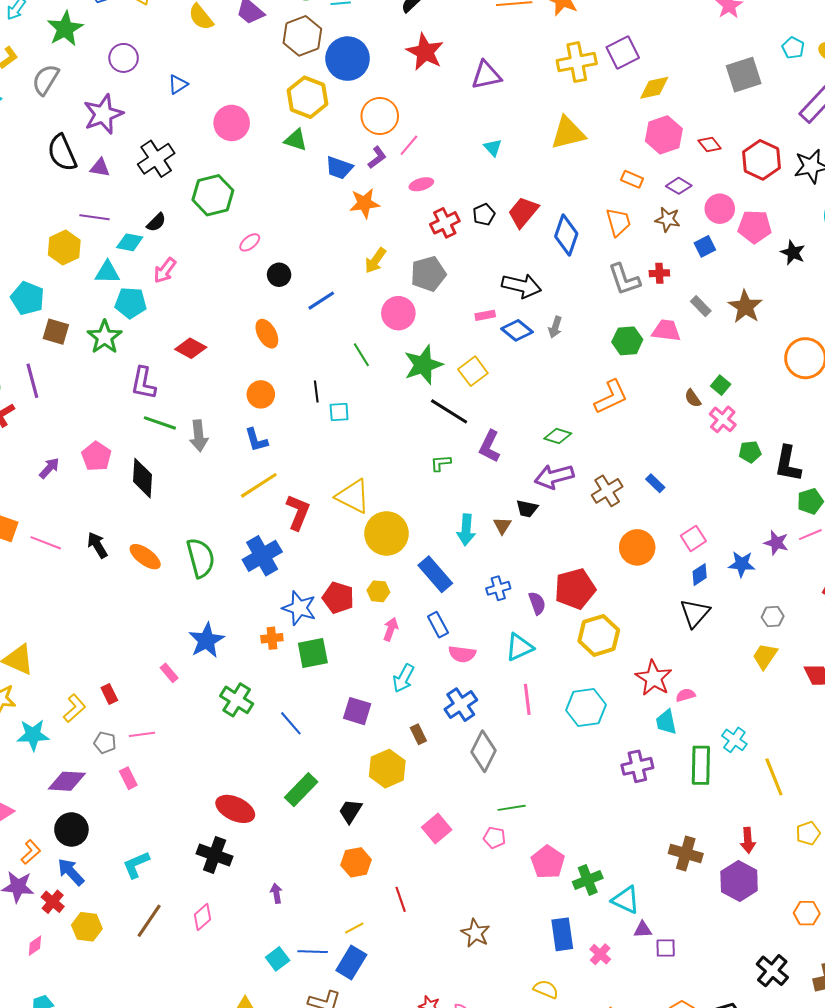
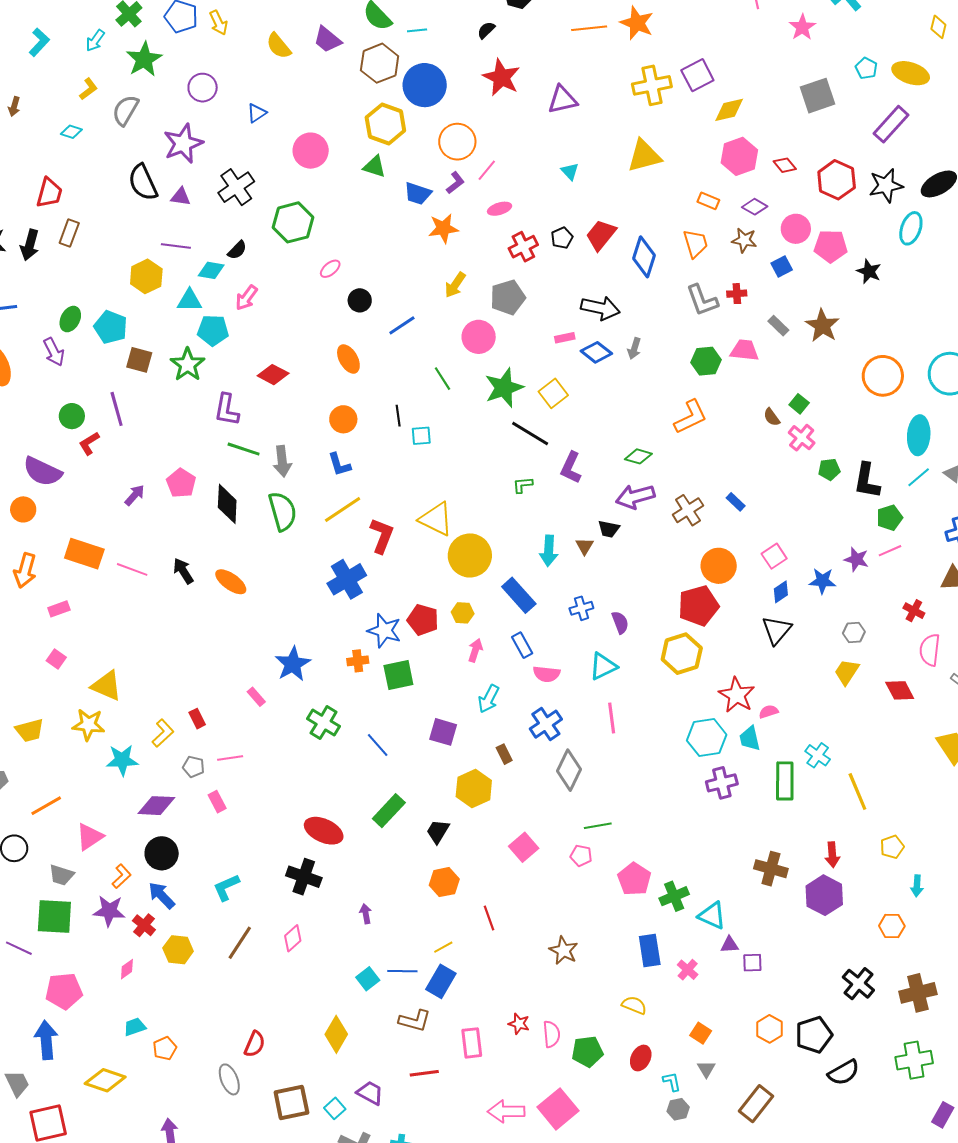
green semicircle: (201, 558) -> (283, 511), moved
red pentagon: (575, 589) -> (698, 606), moved
cyan hexagon: (586, 707) -> (707, 738), moved

